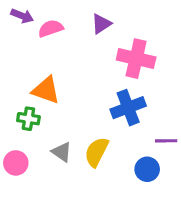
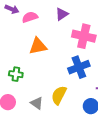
orange triangle: (46, 90) -> (38, 46), moved, turned -30
gray triangle: (62, 152) -> (37, 103), moved

